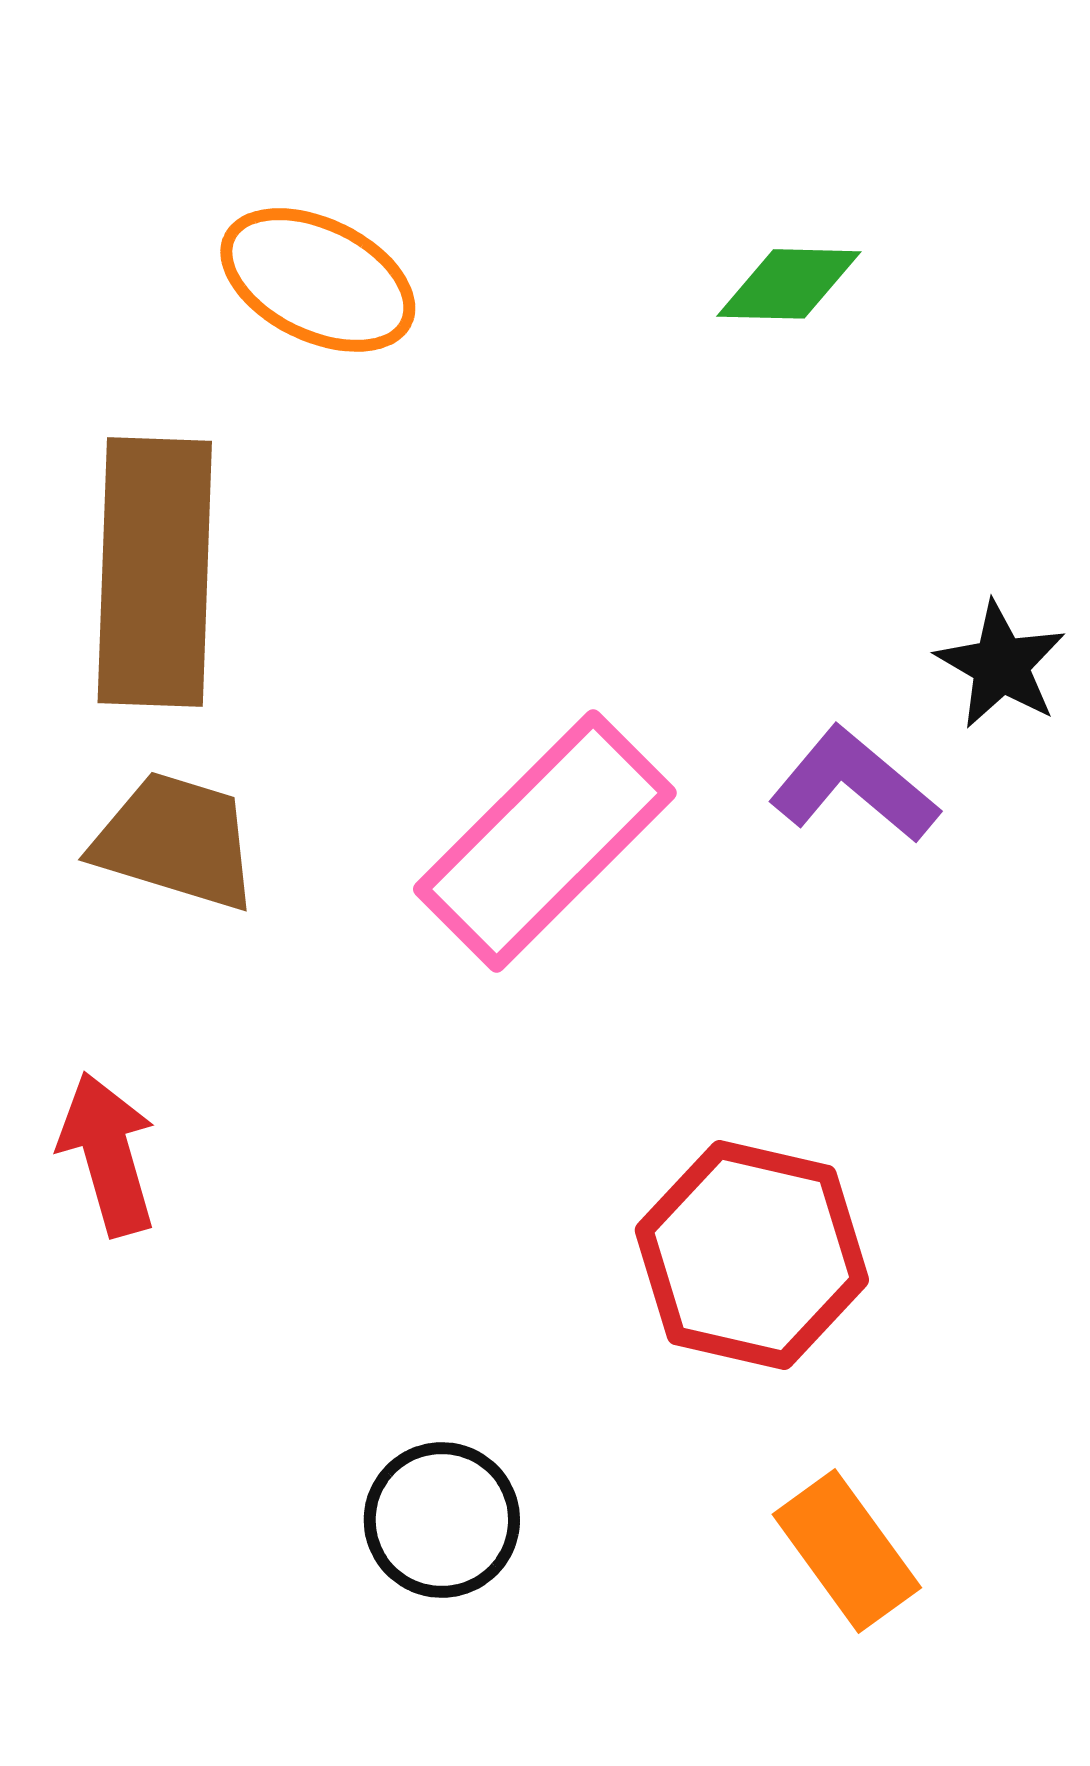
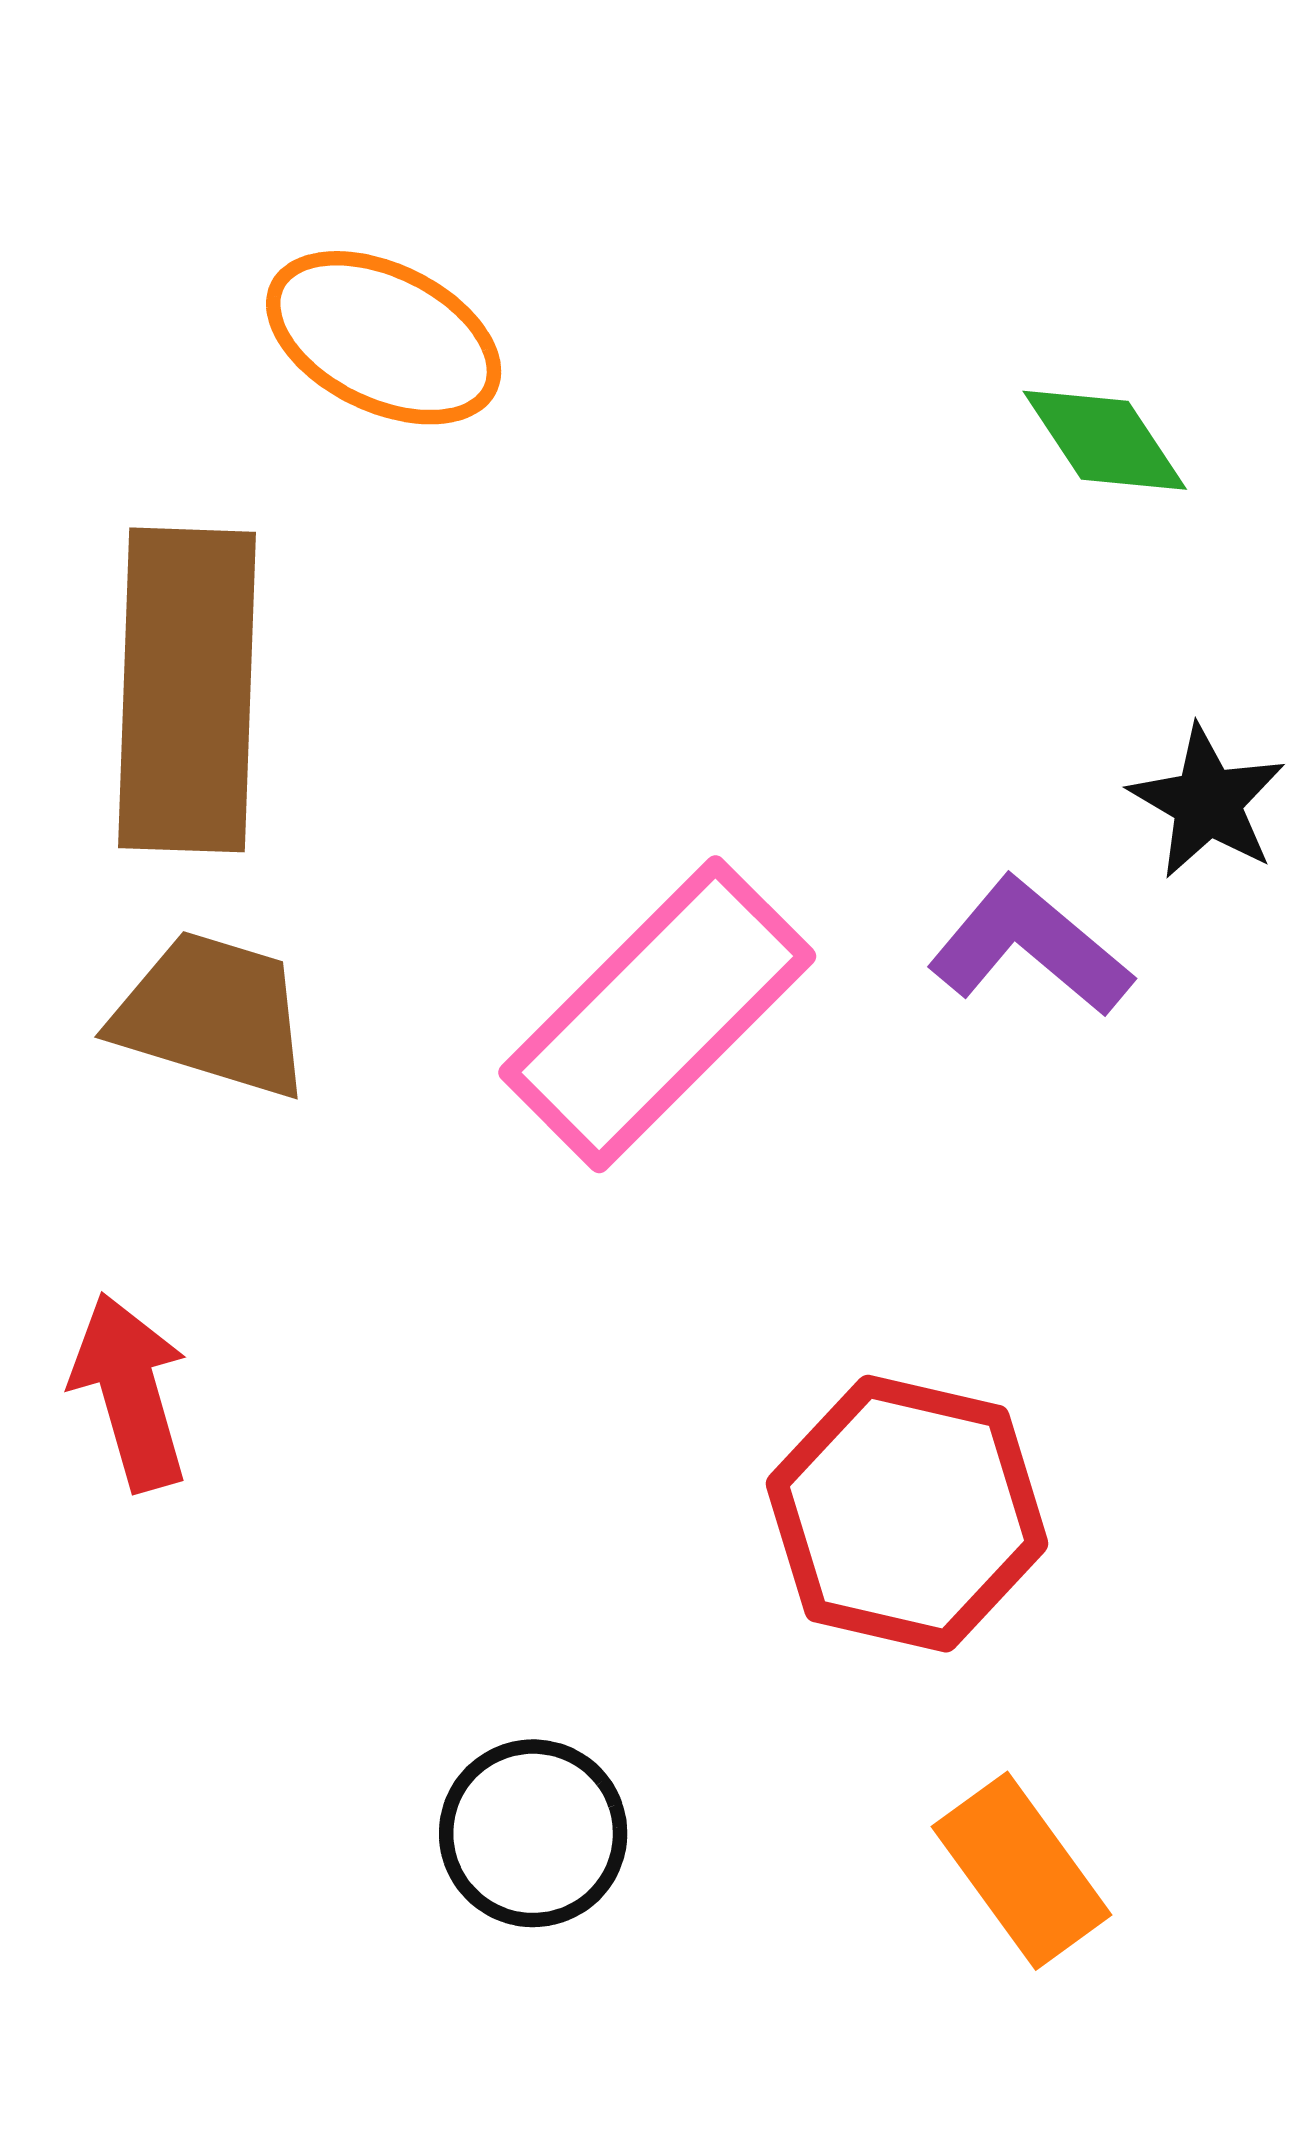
green diamond: (789, 284) -> (1105, 440), moved, turned 55

